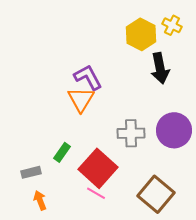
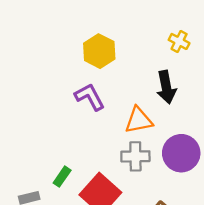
yellow hexagon: (141, 34) -> (99, 51), moved
orange triangle: (81, 99) -> (139, 120), moved, turned 48

